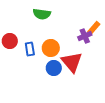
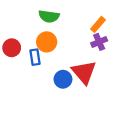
orange rectangle: (94, 28) -> (98, 24), moved
orange circle: (51, 48) -> (47, 42), moved

